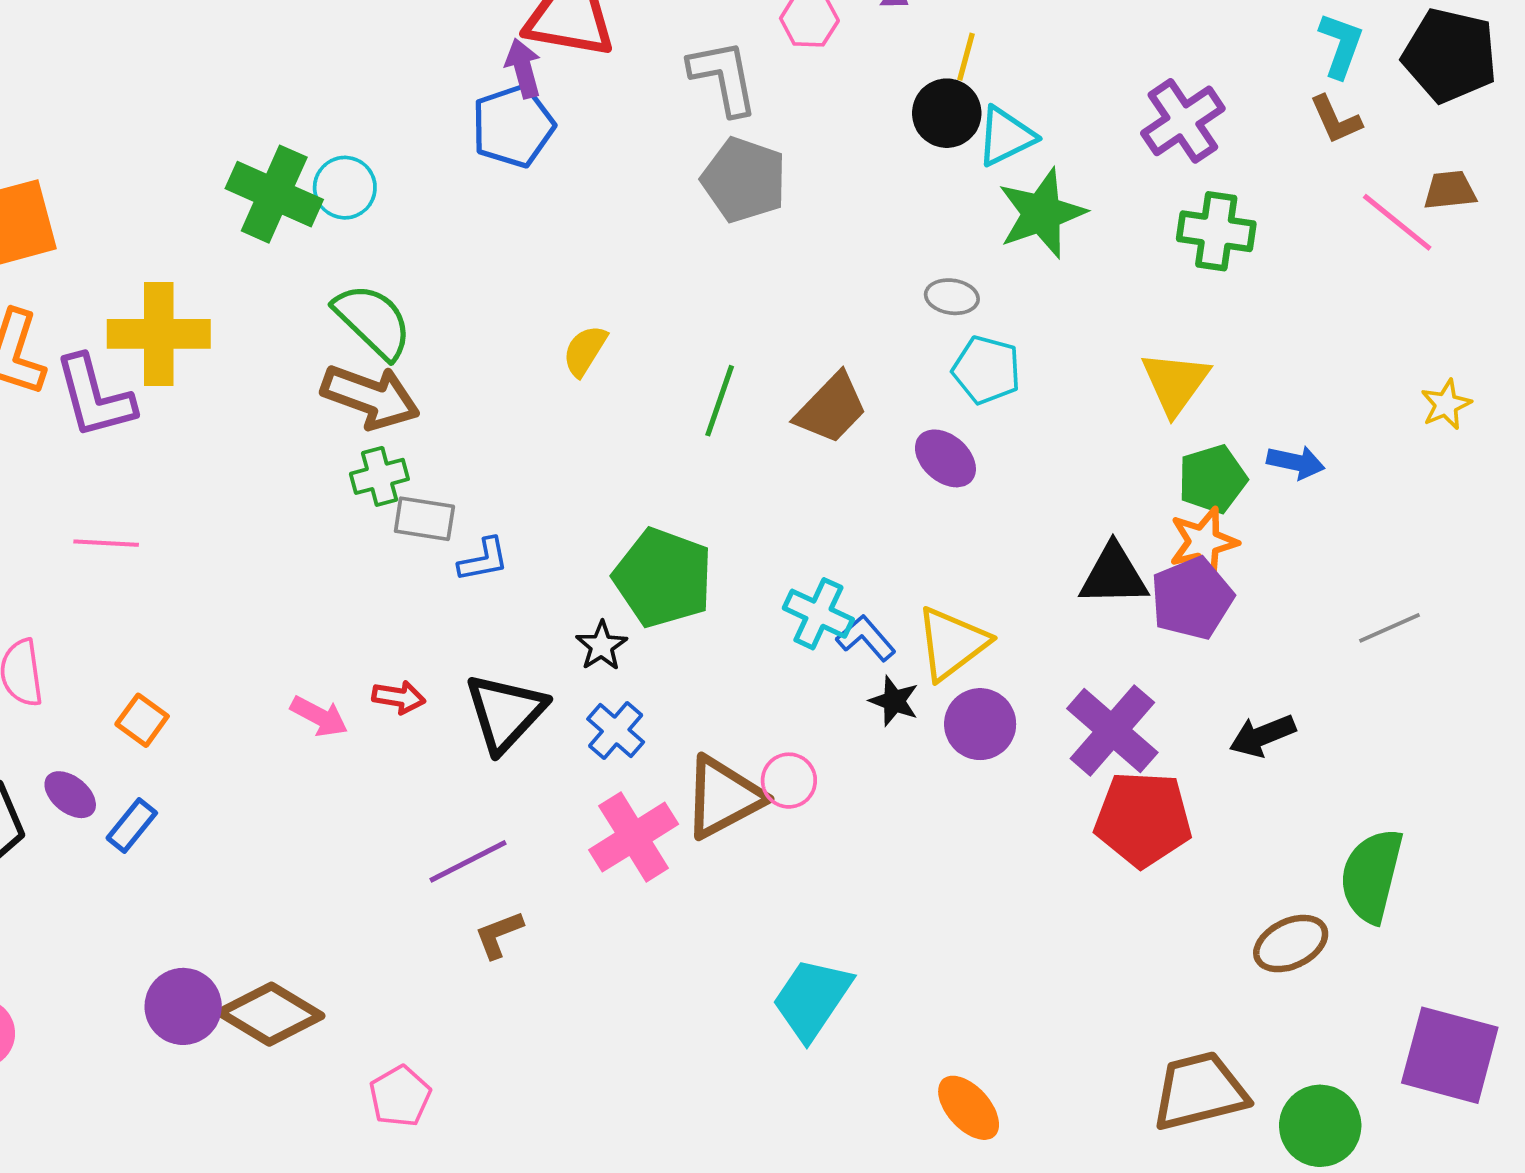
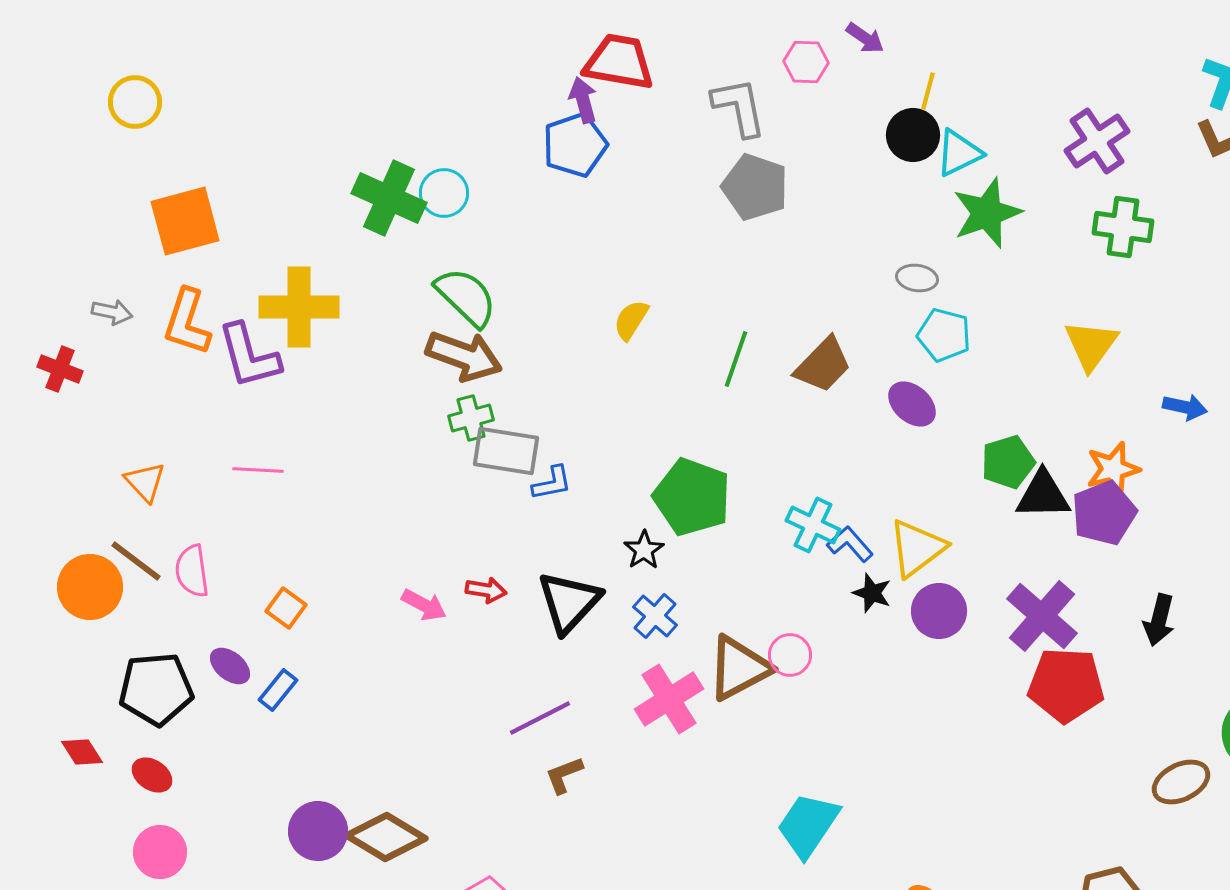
green pentagon: (1212, 479) -> (1008, 462), moved
gray rectangle: (424, 519) -> (506, 451), size x1.4
black arrow: (1262, 736) -> (1159, 620), turned -54

